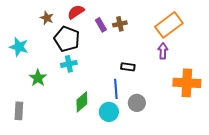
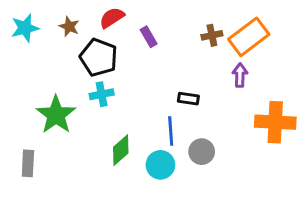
brown cross: (120, 24) -> (212, 35), moved
cyan star: (19, 47) -> (25, 28), moved, turned -30
green star: (38, 78) -> (56, 115), size x1.5

